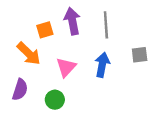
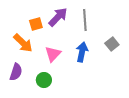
purple arrow: (72, 21) -> (58, 17), turned 55
gray square: (140, 55) -> (112, 44), turned -32

